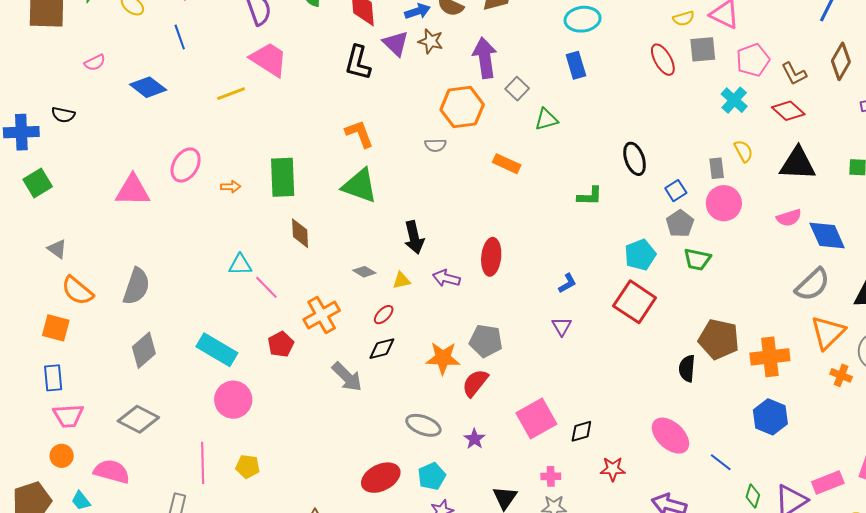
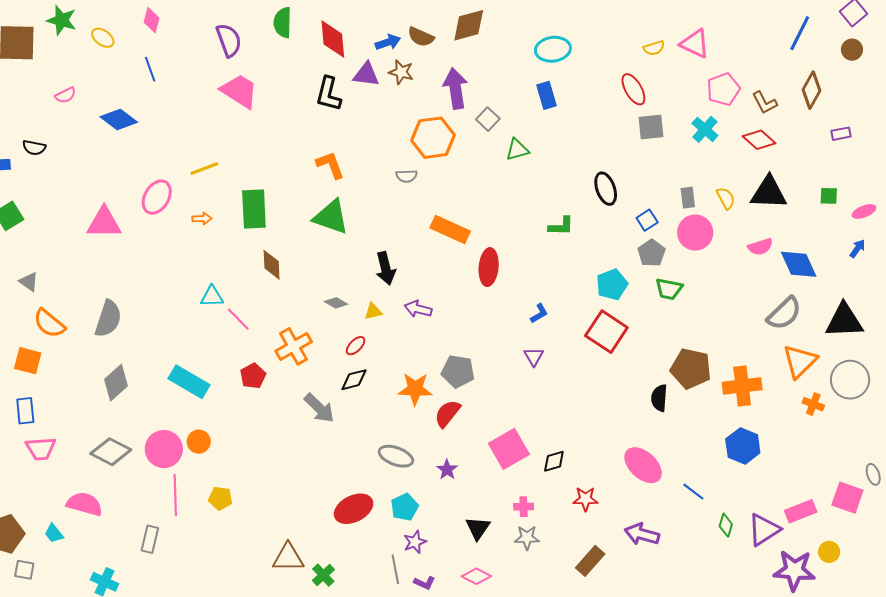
purple triangle: (396, 43) -> (366, 75), turned -36
gray square: (703, 49) -> (651, 127), moved
yellow line: (231, 94) -> (204, 169), moved
yellow semicircle: (743, 151) -> (726, 198), moved
orange rectangle: (507, 164) -> (450, 230), moved, size x1.4
red ellipse: (491, 257) -> (489, 267), moved
pink circle: (233, 400) -> (164, 449), moved
orange circle: (62, 456) -> (199, 442), moved

